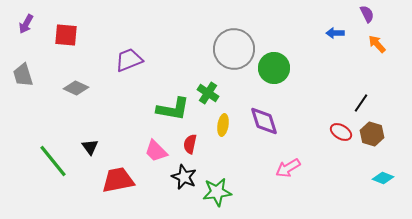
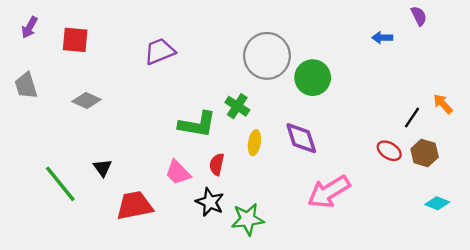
orange arrow: (377, 44) -> (443, 104), moved
purple trapezoid: (129, 60) -> (160, 51), moved
pink arrow: (288, 168) -> (329, 192), size x1.5

